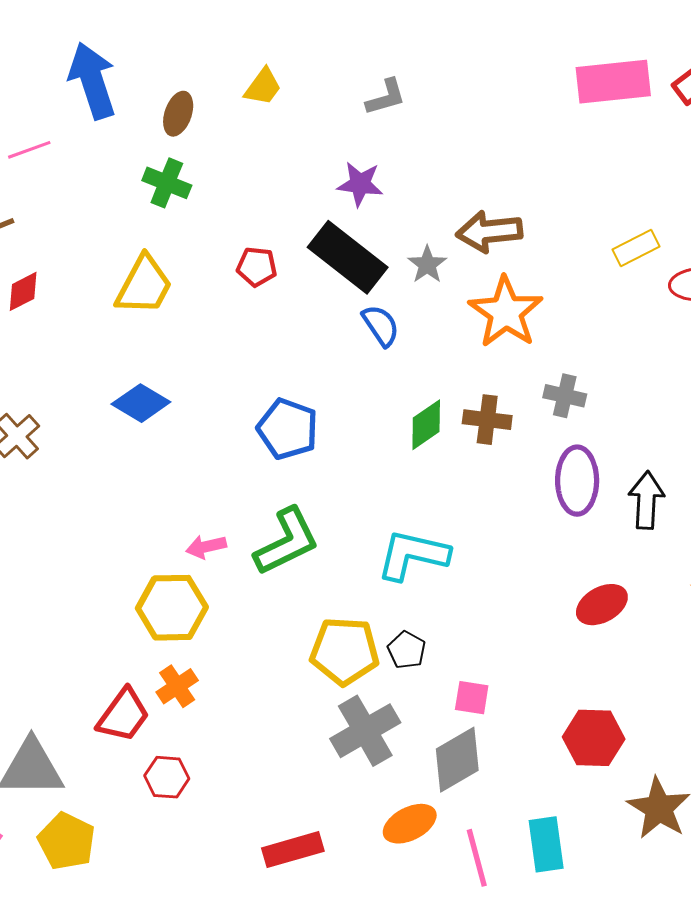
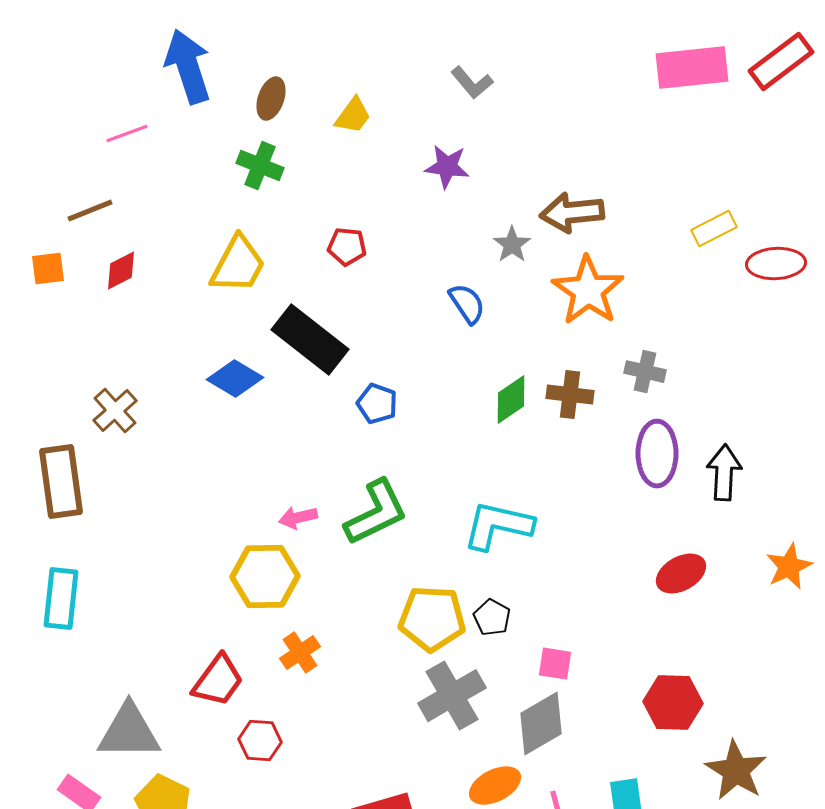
yellow trapezoid: (263, 87) -> (353, 116), moved
gray L-shape: (386, 97) -> (472, 83), turned 66
black rectangle: (348, 257) -> (310, 340), moved
blue pentagon: (288, 429) -> (377, 404), size x0.7
orange cross: (177, 686) -> (300, 653), moved

